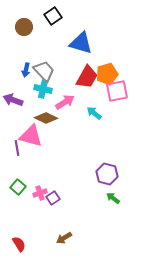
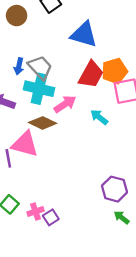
cyan cross: (43, 89) -> (39, 89), size x1.4

